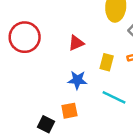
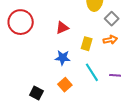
cyan line: (114, 97) -> (92, 72), turned 30
orange square: (69, 111) -> (65, 85), moved, turned -32

